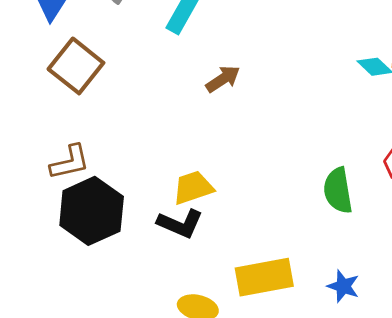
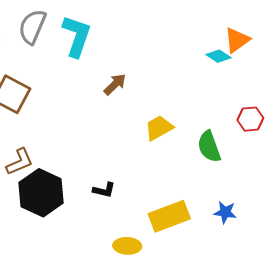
yellow trapezoid: (193, 188) -> (159, 128), moved
black L-shape: (180, 224) -> (104, 190), size x0.7

